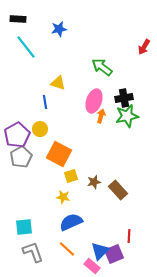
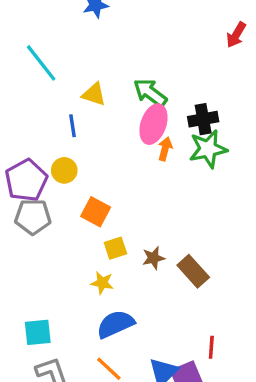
cyan line: (26, 47) -> (41, 63), moved
green arrow: (102, 67) -> (150, 93), moved
orange square: (59, 154) -> (96, 212), size x0.7
gray pentagon: (21, 157) -> (33, 217), turned 30

